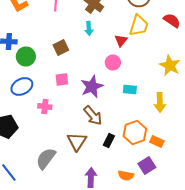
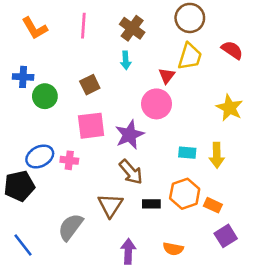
pink circle: (113, 62) -> (156, 104), size x1.5
pink square: (62, 80) -> (91, 126), size x1.6
blue ellipse: (22, 86) -> (40, 156), moved
cyan rectangle: (130, 90) -> (187, 153), moved
black rectangle: (109, 140) -> (151, 204), turned 64
purple square: (147, 166) -> (226, 236), moved

